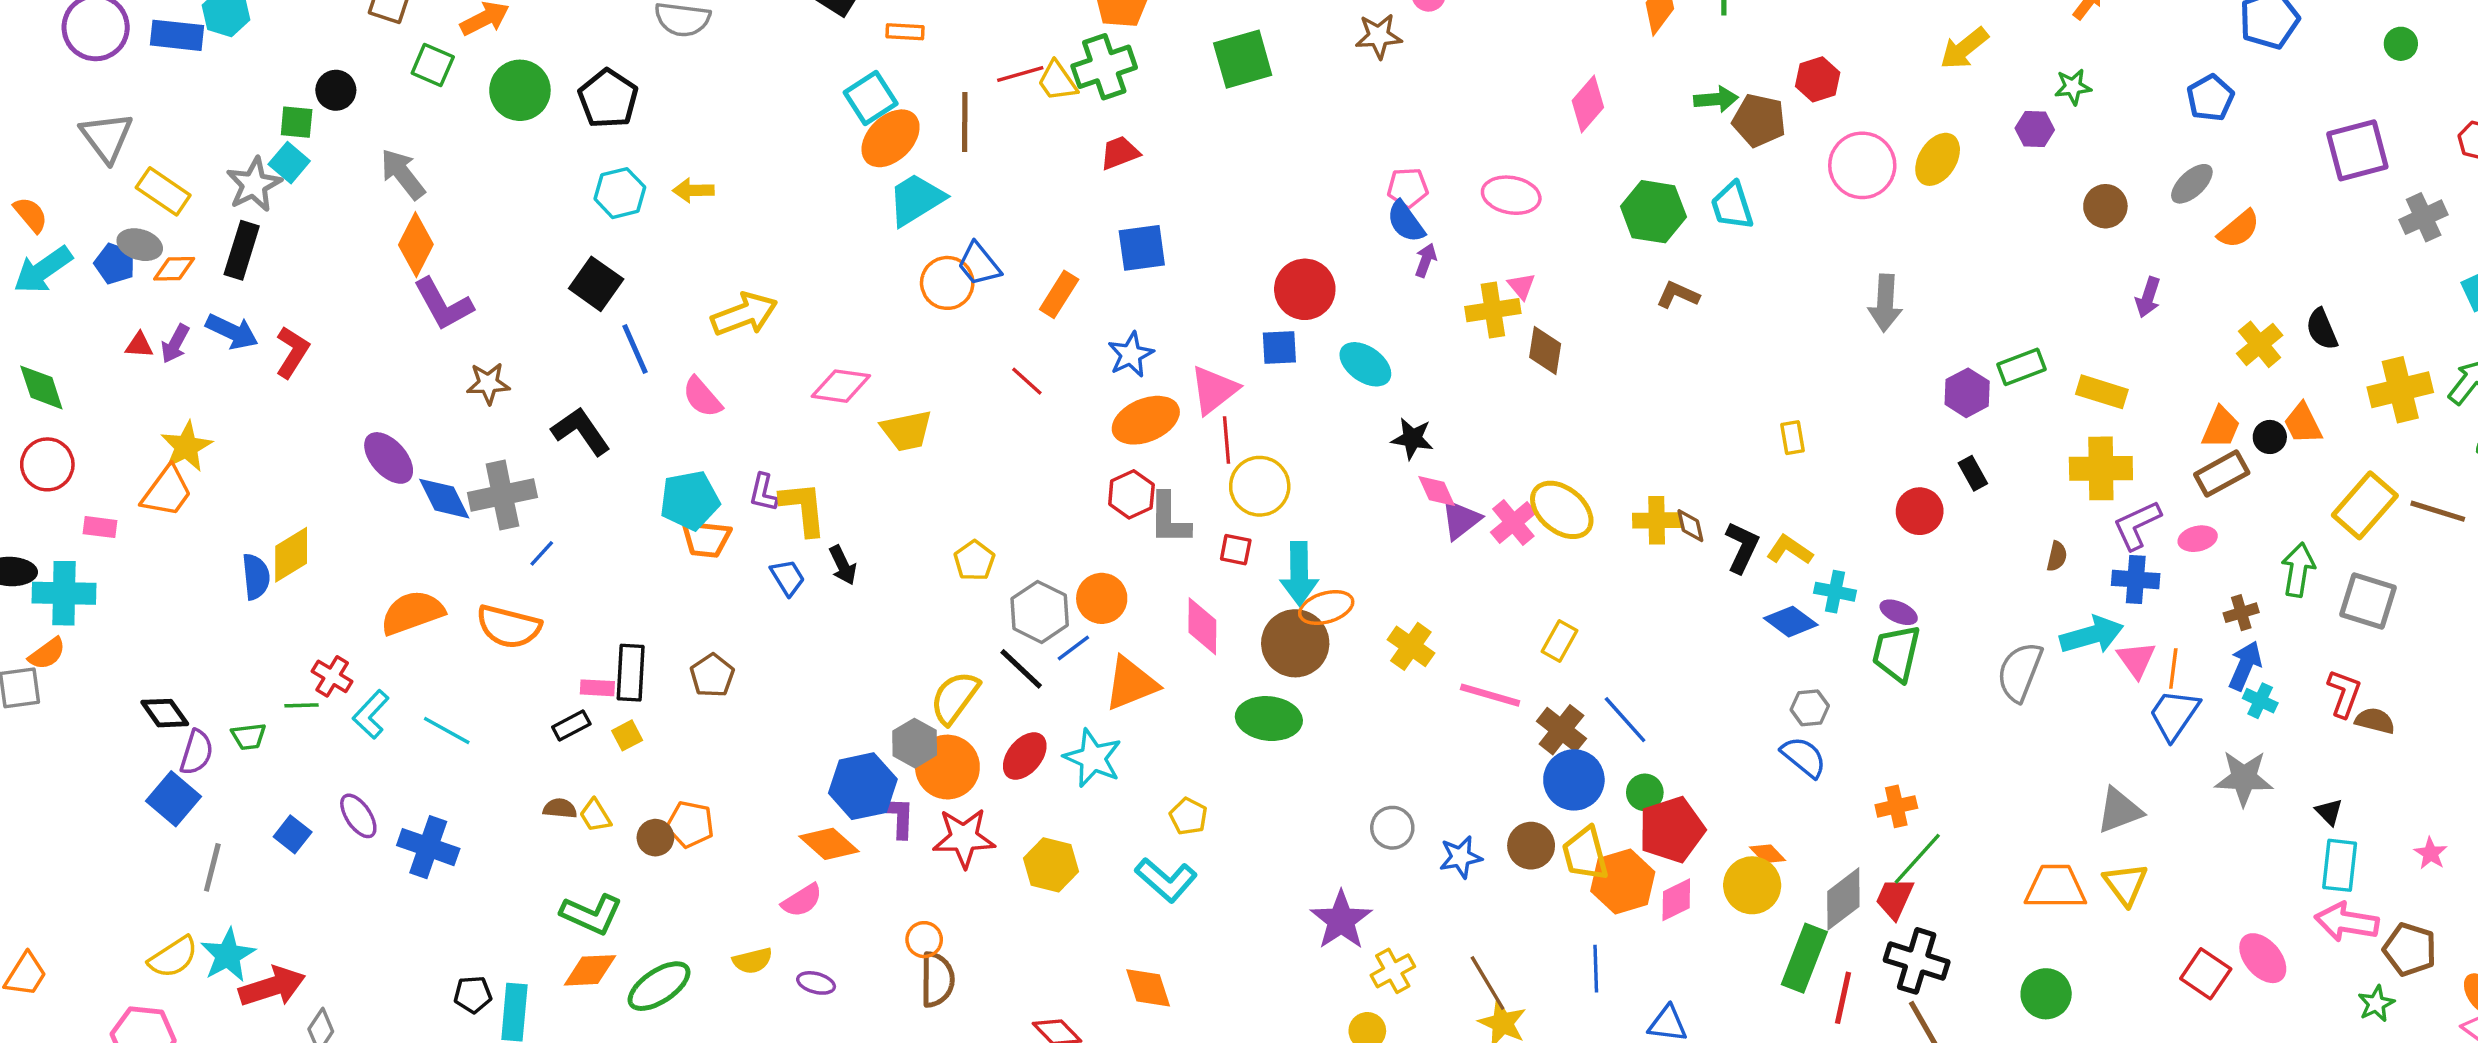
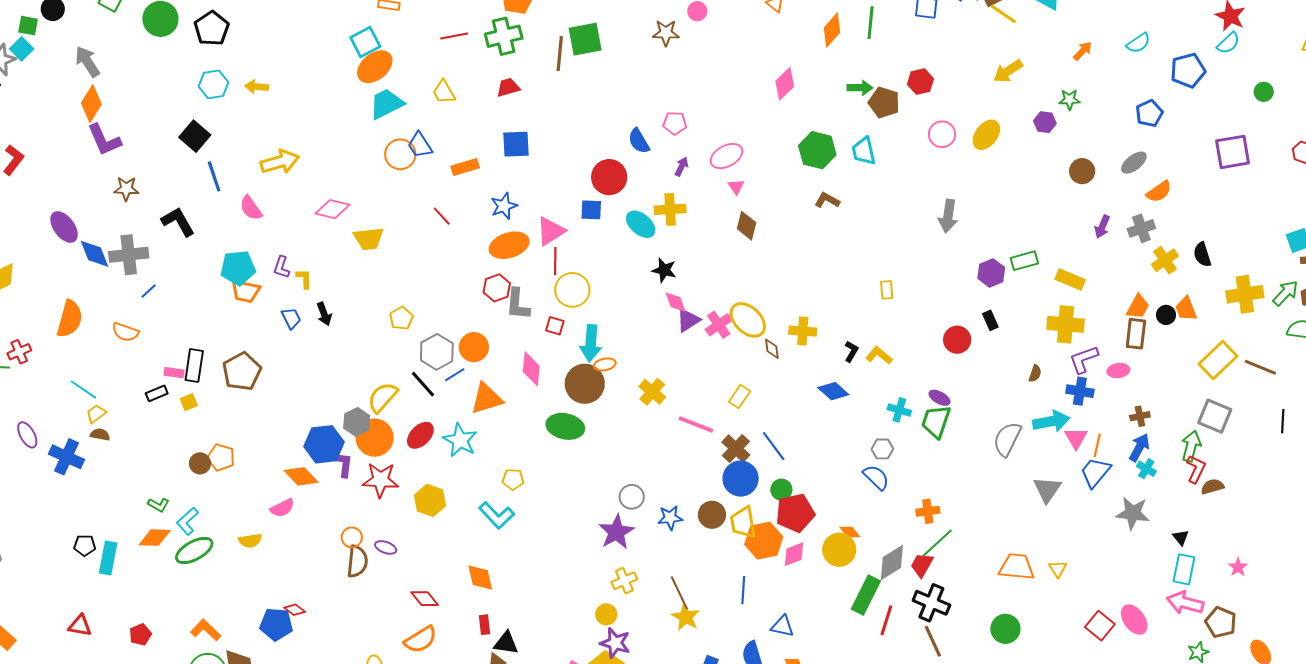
yellow trapezoid: (1057, 81) -> (444, 92), moved
brown line: (965, 122) -> (560, 54), moved
pink circle: (1862, 165) -> (942, 134), size x0.7
pink ellipse: (1511, 195) -> (727, 156), moved, turned -44
gray cross: (2424, 217) -> (1141, 228), moved
blue semicircle: (1406, 222) -> (639, 141), moved
orange rectangle: (1059, 294) -> (465, 167), turned 36
yellow cross: (1493, 310) -> (670, 209), moved
brown rectangle: (2222, 474) -> (1136, 334), turned -60
yellow L-shape: (803, 508) -> (304, 279), size x0.6
brown diamond: (1690, 526) -> (772, 349), moved
black L-shape: (1742, 547) -> (851, 351), size x0.7
green arrow: (2298, 570) -> (1191, 446), moved
cyan cross: (1835, 592) -> (899, 410), moved
orange ellipse: (1326, 608) -> (605, 364), size x0.7
orange semicircle: (412, 613) -> (70, 319), turned 120
blue diamond: (1791, 622) -> (833, 391), moved
orange semicircle: (509, 627) -> (125, 332), size x0.7
brown pentagon: (712, 675) -> (242, 372), size x1.5
red cross: (332, 676) -> (19, 352), turned 30
cyan L-shape: (371, 714) -> (187, 521), moved
brown semicircle: (2375, 721) -> (1212, 487), turned -35
brown semicircle: (560, 808) -> (100, 435), moved
gray triangle: (2119, 810) -> (1047, 489), moved, turned -40
yellow trapezoid: (595, 816) -> (96, 414), moved, turned 80
yellow pentagon: (1188, 816) -> (513, 479), turned -30
yellow triangle: (2125, 884) -> (1058, 569), size x0.7
green L-shape: (591, 914) -> (158, 505), size x0.6
purple star: (1341, 920) -> (616, 532), moved
purple ellipse: (816, 983) -> (386, 547), moved

